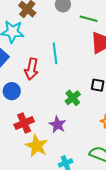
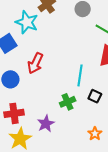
cyan line: (55, 53) -> (80, 75), moved

